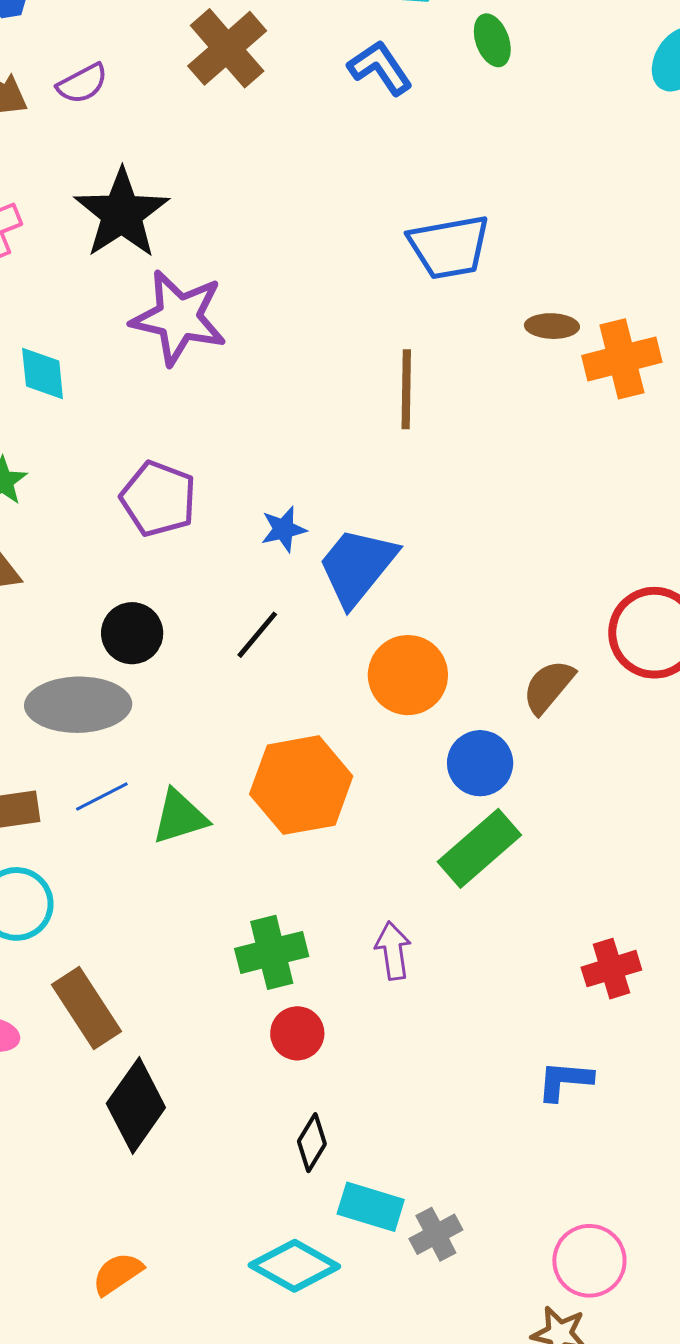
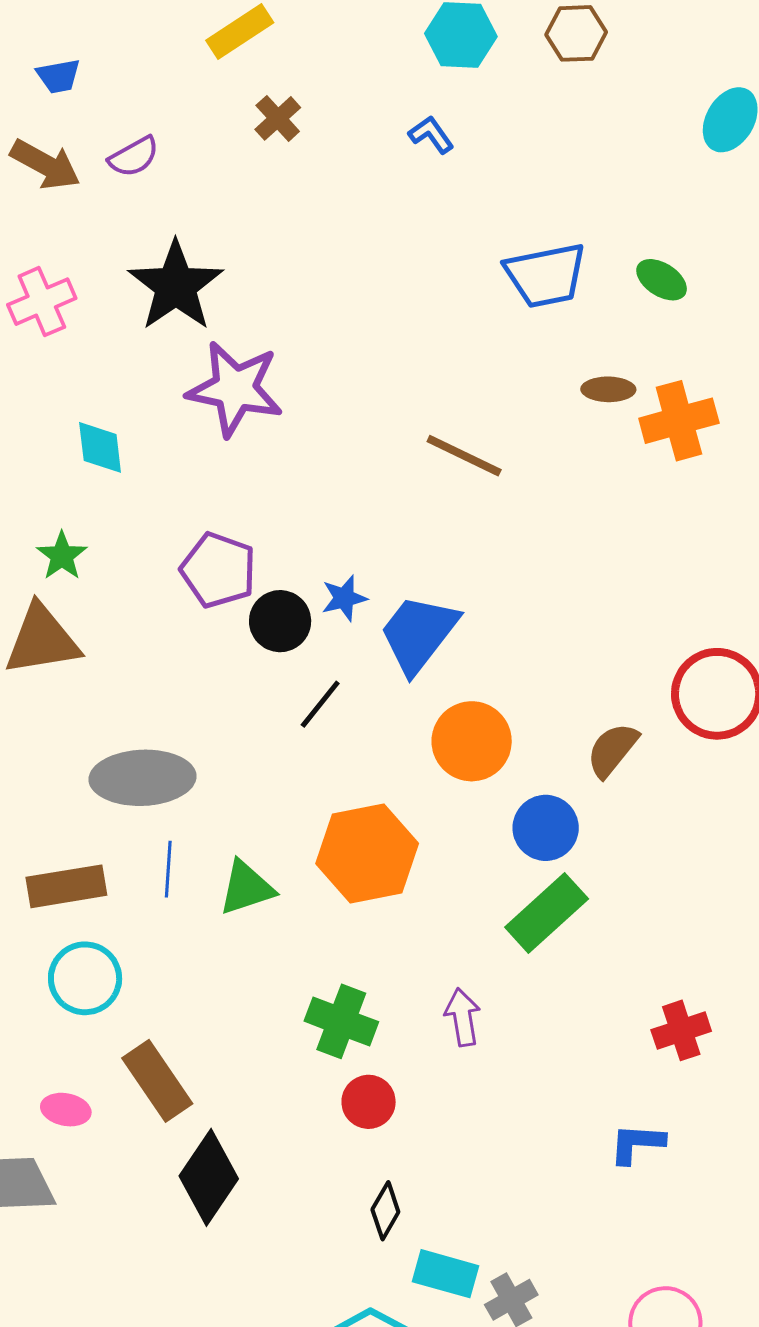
green ellipse: (492, 40) -> (662, 280), moved, turned -36
brown cross: (227, 48) -> (278, 118), size x0.6
blue L-shape: (380, 68) -> (431, 135), size x0.7
blue trapezoid: (449, 247) -> (546, 275), moved
brown line: (406, 389) -> (464, 456), turned -64
black circle: (132, 633) -> (280, 621), moved
blue line: (102, 797) -> (168, 869), turned -58
green cross: (272, 952) -> (341, 1021), turned 36

